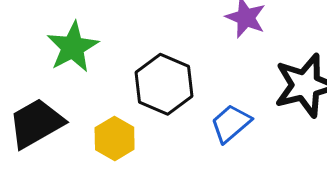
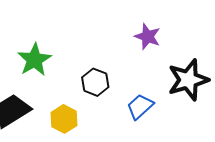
black hexagon: (164, 84) -> (95, 82), size x0.7

